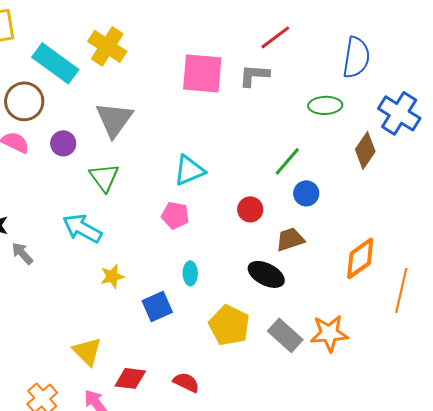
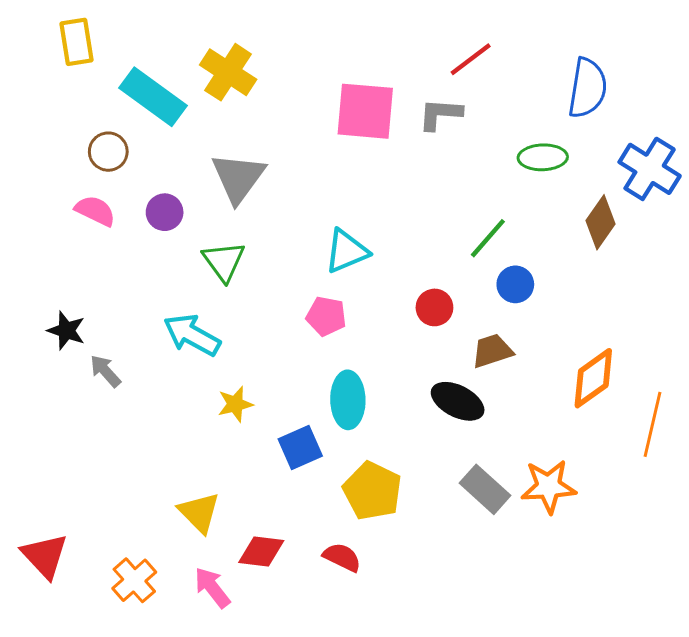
brown circle: (24, 101) -> (108, 152), size x0.7
cyan ellipse: (190, 273) -> (348, 400), size x1.6
yellow pentagon: (229, 325) -> (372, 491), moved

